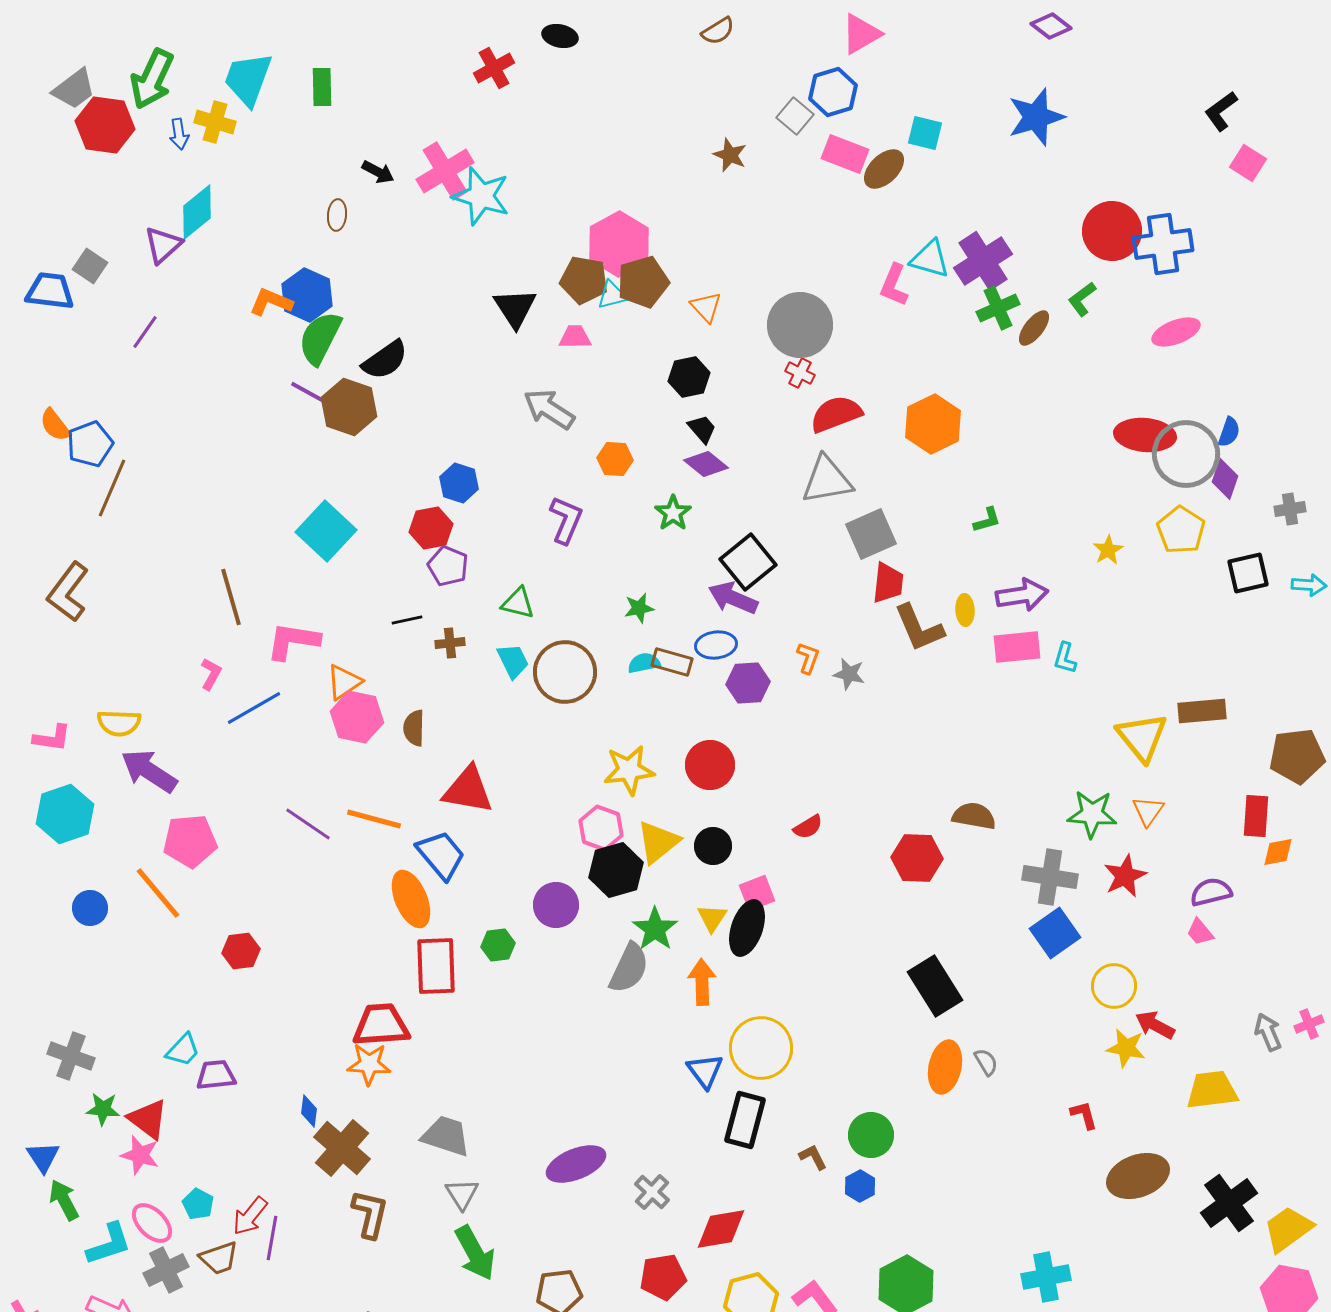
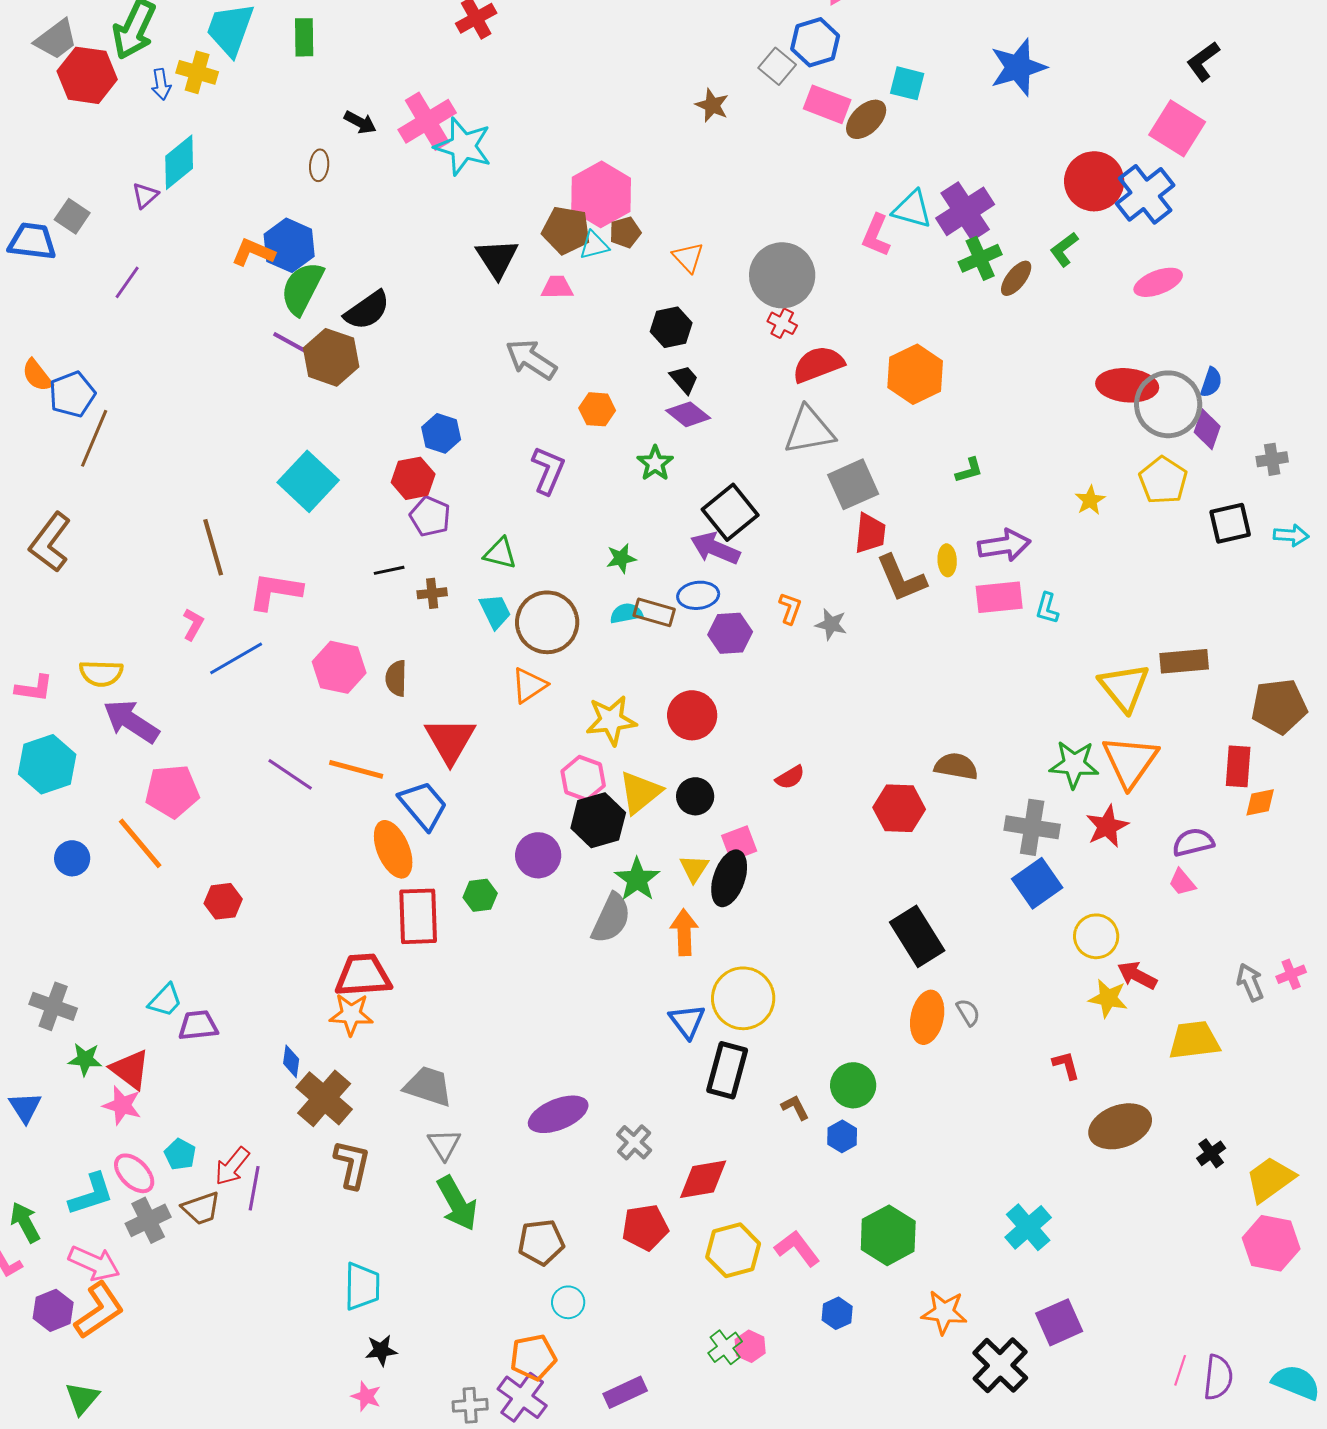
pink square: (1248, 163) -> (1177, 128), moved, size x1.5
blue cross: (1163, 244) -> (1145, 194), turned -30
purple triangle: (163, 245) -> (145, 195), size x0.7
brown pentagon: (643, 282) -> (625, 232), size x0.6
orange triangle: (344, 682) -> (529, 685), moved
red triangle: (468, 790) -> (450, 740), turned 50
orange triangle: (1148, 811) -> (1130, 761), size x1.8
green arrow: (64, 1200) -> (25, 1222), moved
black cross: (1229, 1203) -> (1211, 1153), size x0.5
cyan cross: (1046, 1277) -> (1028, 1227), turned -30

